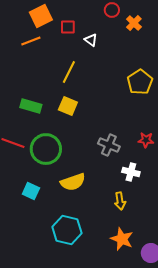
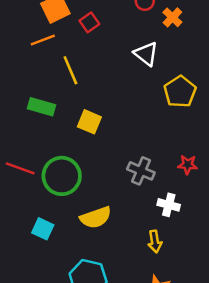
red square: (68, 27) -> (89, 22), turned -35
white triangle: (91, 40) -> (146, 54), moved, size x1.5
yellow line: (69, 72) -> (70, 70), moved, turned -50
green rectangle: (31, 106) -> (42, 107), moved

